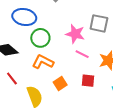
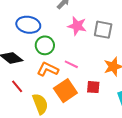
pink star: (75, 34) -> (77, 26), moved
pink line: (82, 54) -> (71, 64), moved
orange square: (60, 84) -> (65, 91), size x1.6

